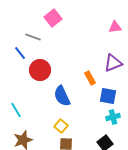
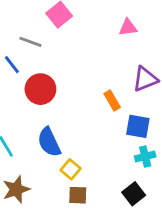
pink triangle: (115, 27) -> (128, 27), moved
blue semicircle: (62, 96) -> (49, 142), moved

